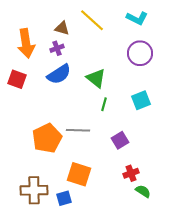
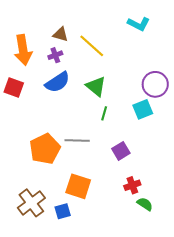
yellow line: (92, 20) -> (92, 46), moved
purple circle: (140, 53) -> (155, 84), moved
brown cross: (34, 190) -> (31, 203), turned -36

